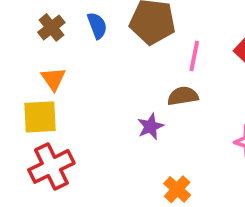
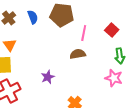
purple star: (150, 126) -> (48, 77), moved

